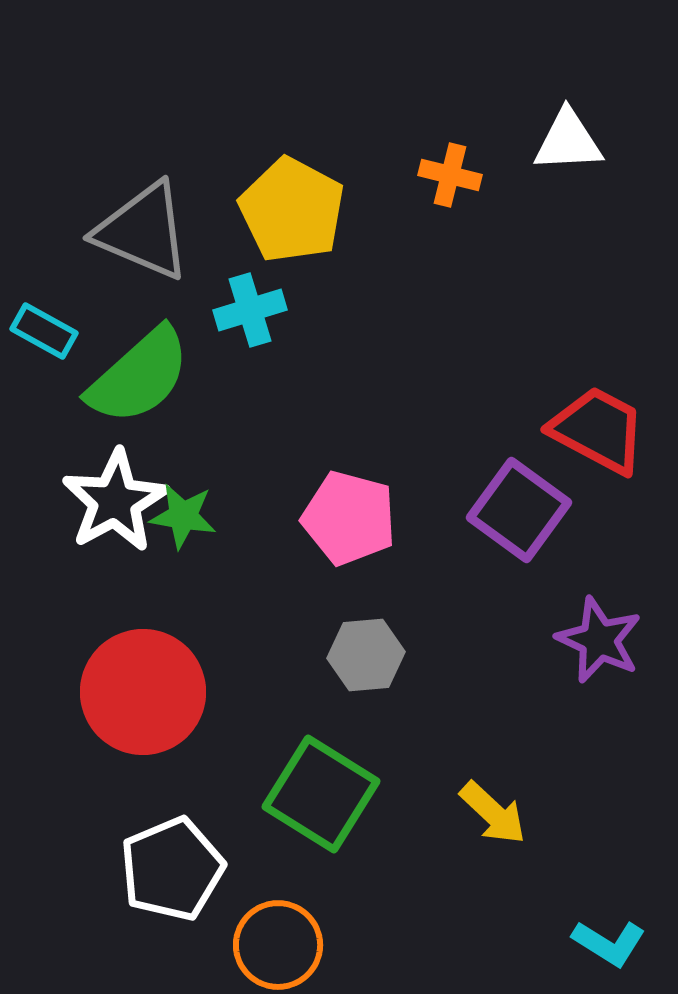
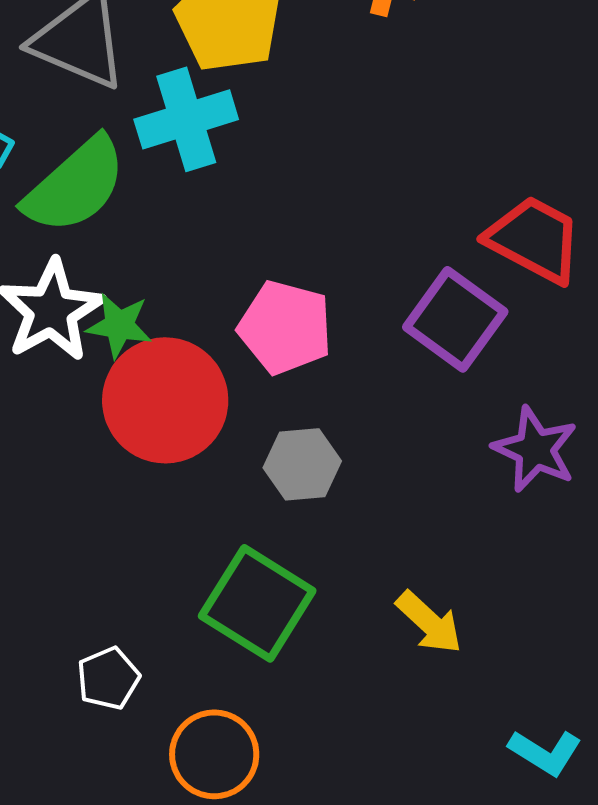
cyan cross: (250, 310) -> (186, 119), size x1.4
red circle: (143, 692) -> (165, 400), moved
white pentagon: (172, 869) -> (108, 678), size x0.6

